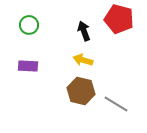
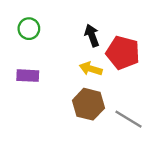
red pentagon: (119, 19) -> (123, 53), moved

